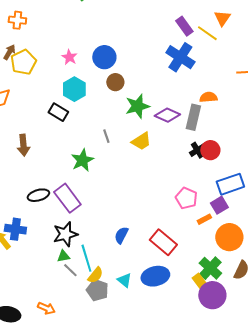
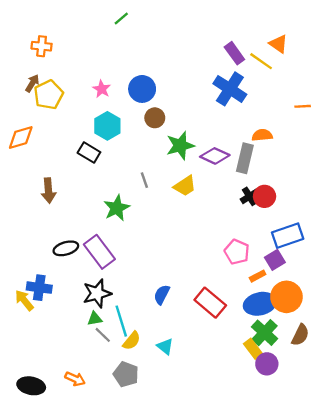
orange triangle: (222, 18) -> (278, 44), turned -30
blue ellipse: (155, 276) -> (260, 304), moved
gray pentagon: (97, 290) -> (126, 374), moved
purple circle: (212, 295) -> (267, 364), size x0.7

